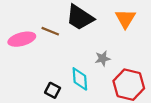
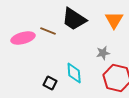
gray star: (103, 58) -> (103, 53), moved

